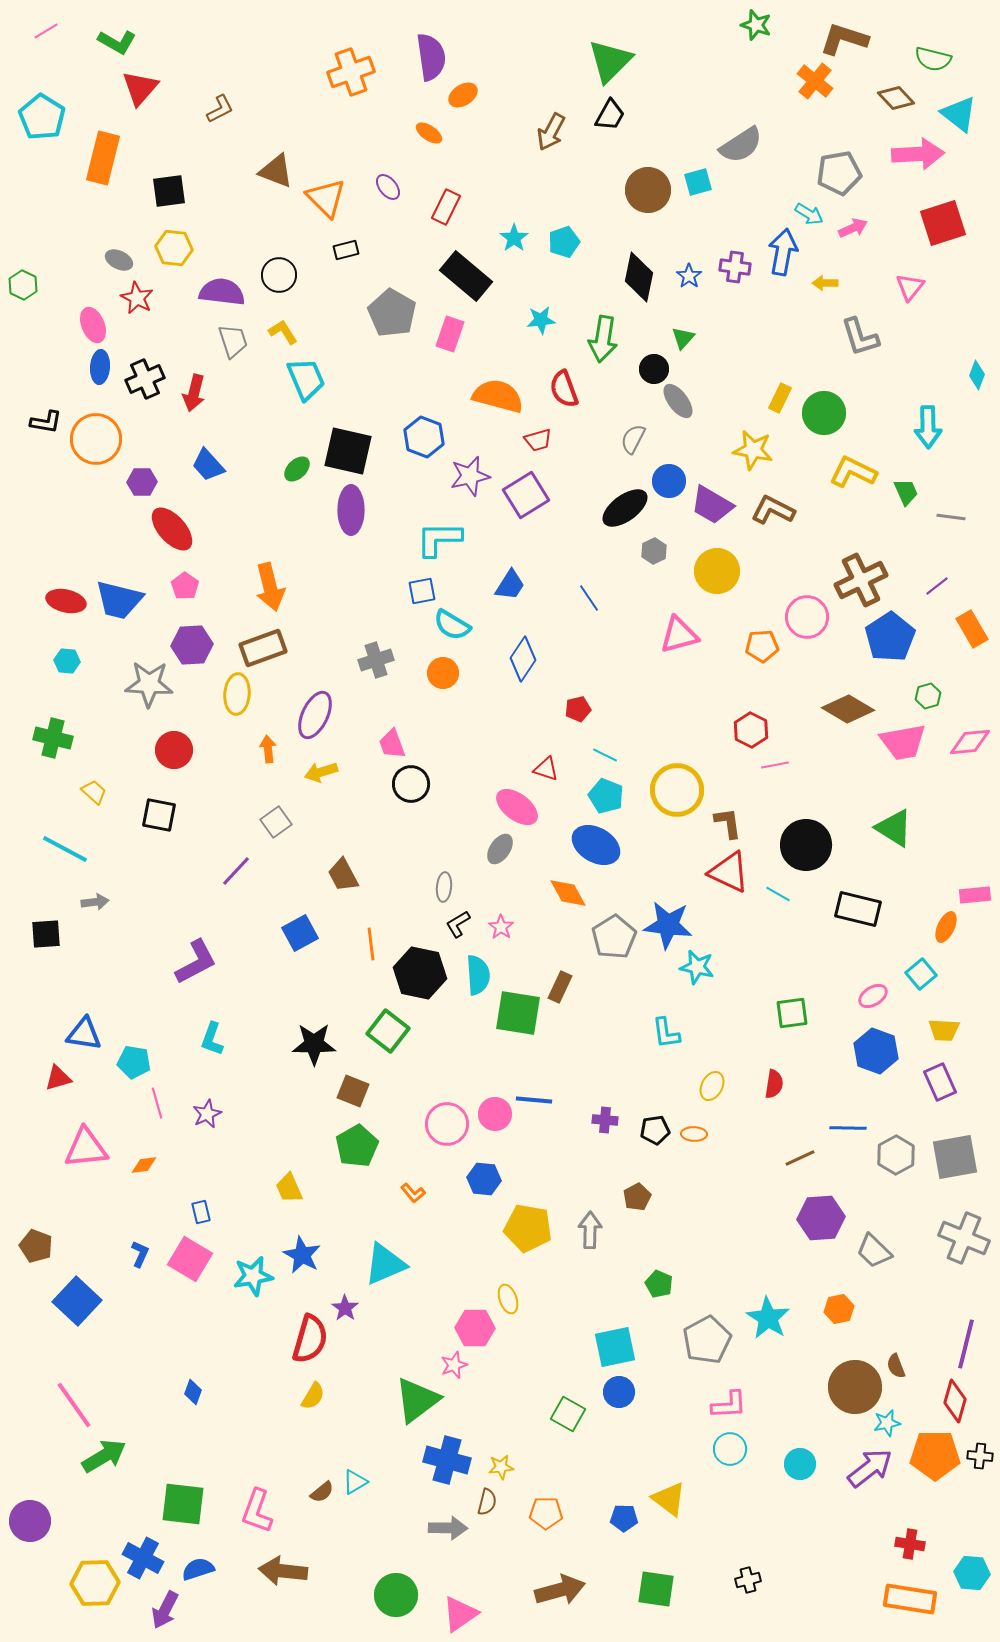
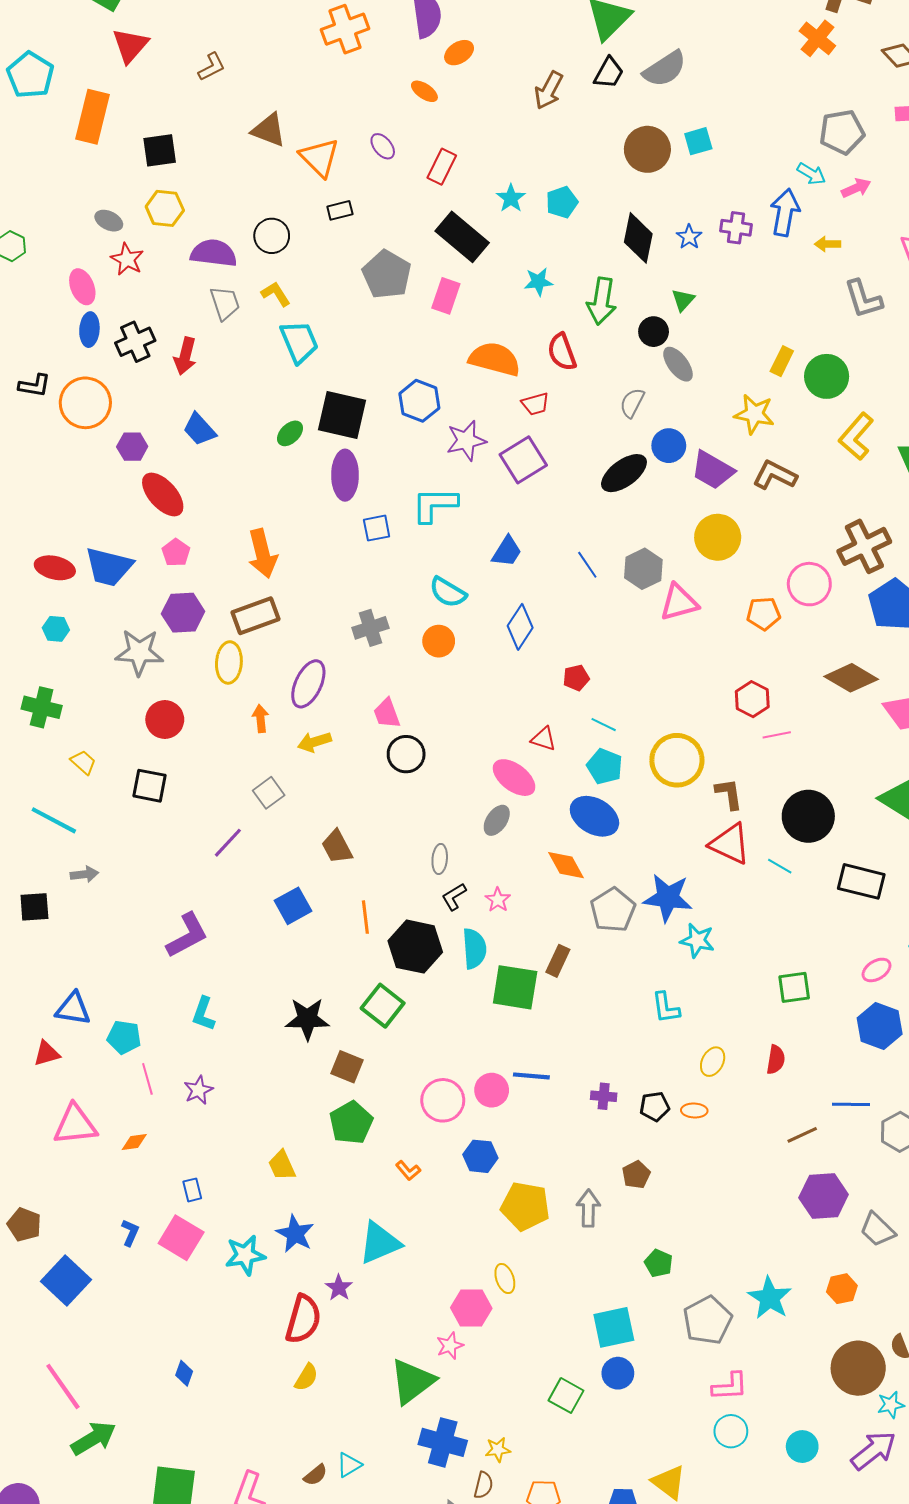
gray semicircle: (741, 145) -> (665, 69), moved
yellow L-shape: (853, 472) -> (856, 436), turned -75
gray hexagon: (654, 551) -> (643, 569), moved, size x1.5
blue square: (422, 591) -> (377, 528), moved

